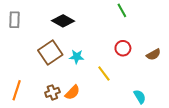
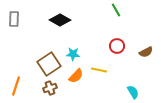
brown square: (50, 52) -> (49, 64), moved
yellow line: (104, 73) -> (99, 70), turned -42
orange semicircle: (72, 92) -> (76, 76), moved

